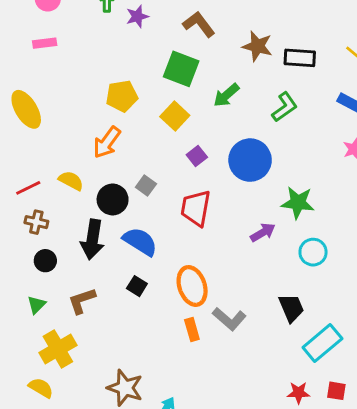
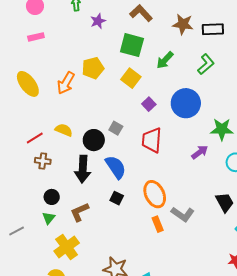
purple star: (137, 16) -> (98, 21), moved
orange arrow: (107, 142) -> (66, 83), moved
blue semicircle: (140, 241) -> (116, 167), turned 30
black circle: (45, 261) -> (52, 197), moved

